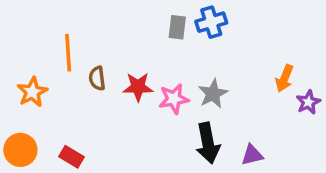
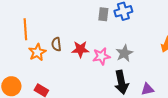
orange line: (68, 53) -> (25, 29), moved
orange star: (32, 92) -> (37, 52), moved

